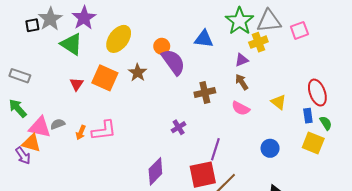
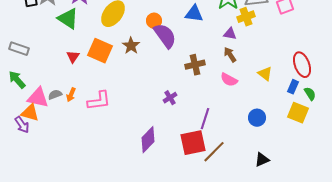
purple triangle: (242, 60) -> (230, 34), turned 32
blue rectangle: (308, 116) -> (293, 87), turned 32
orange arrow: (81, 132) -> (71, 95), moved

